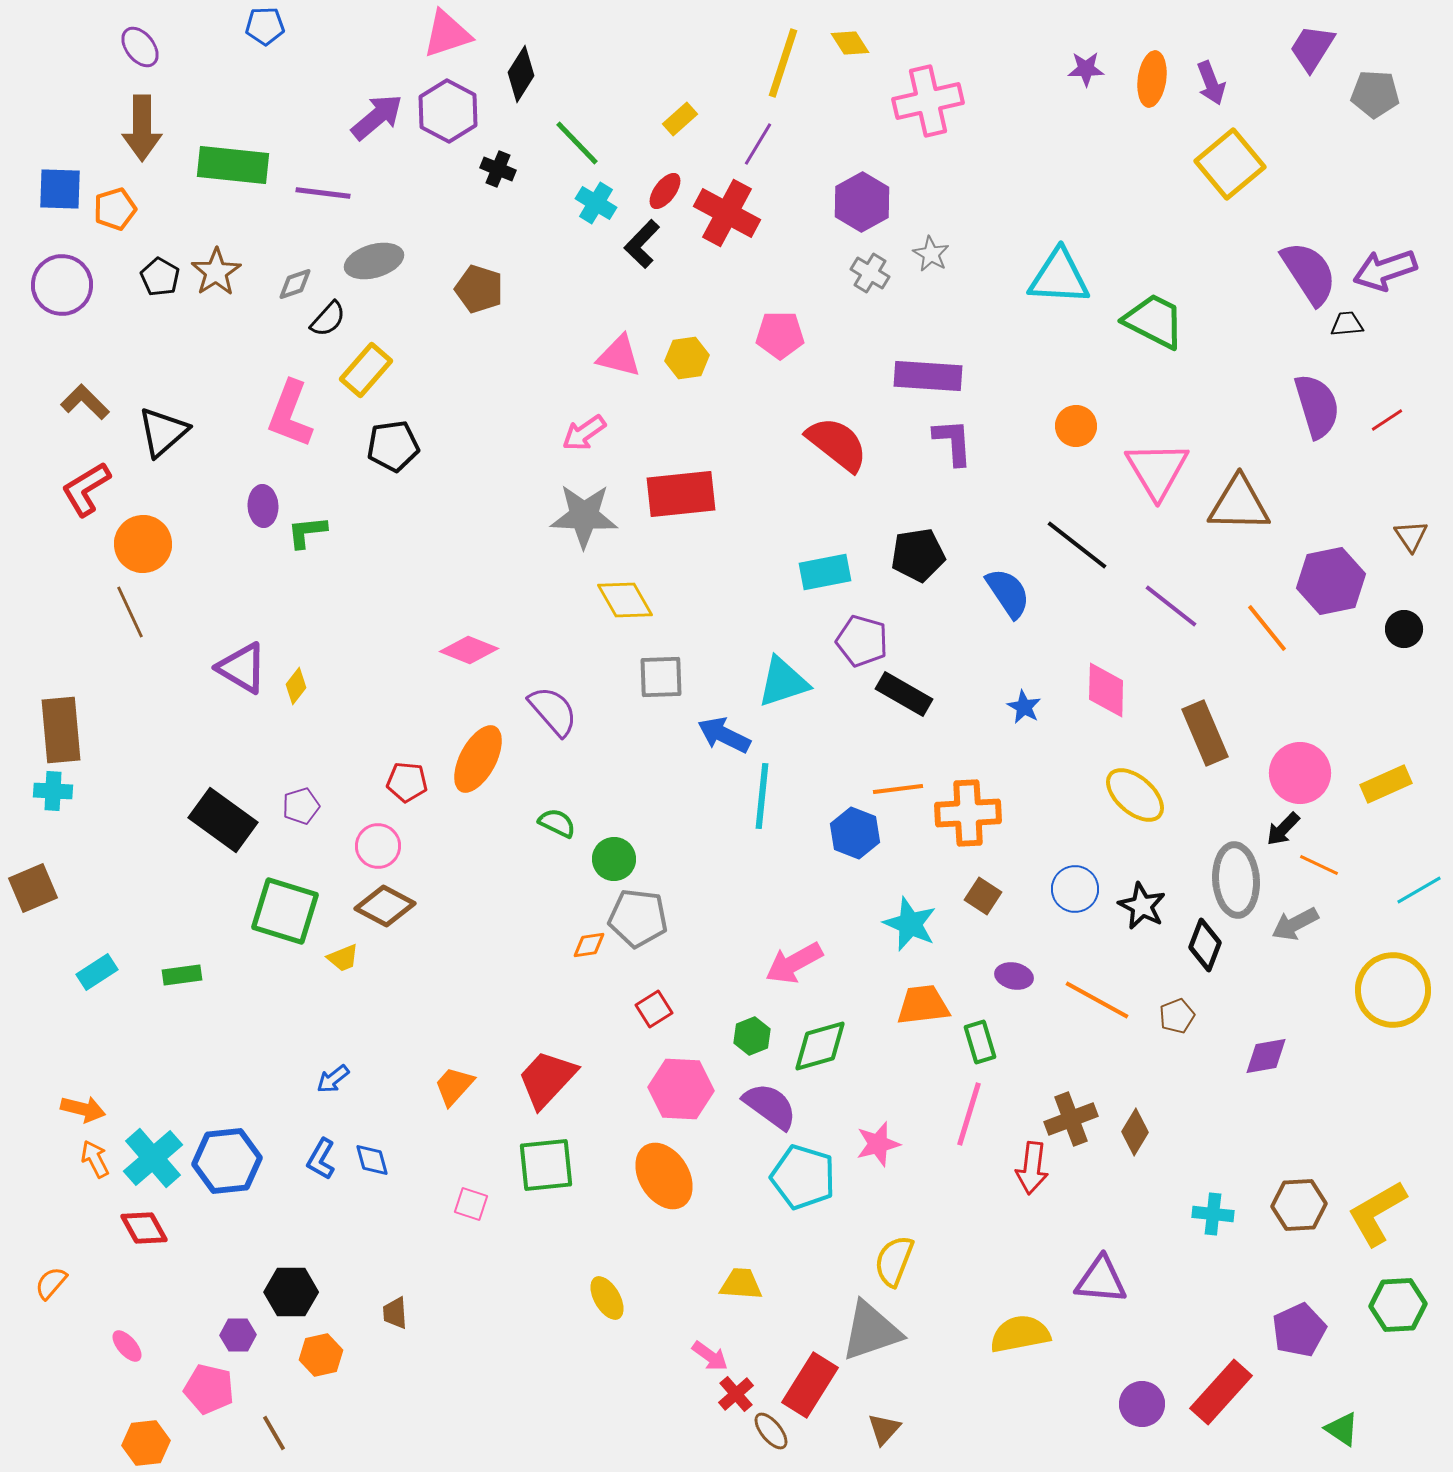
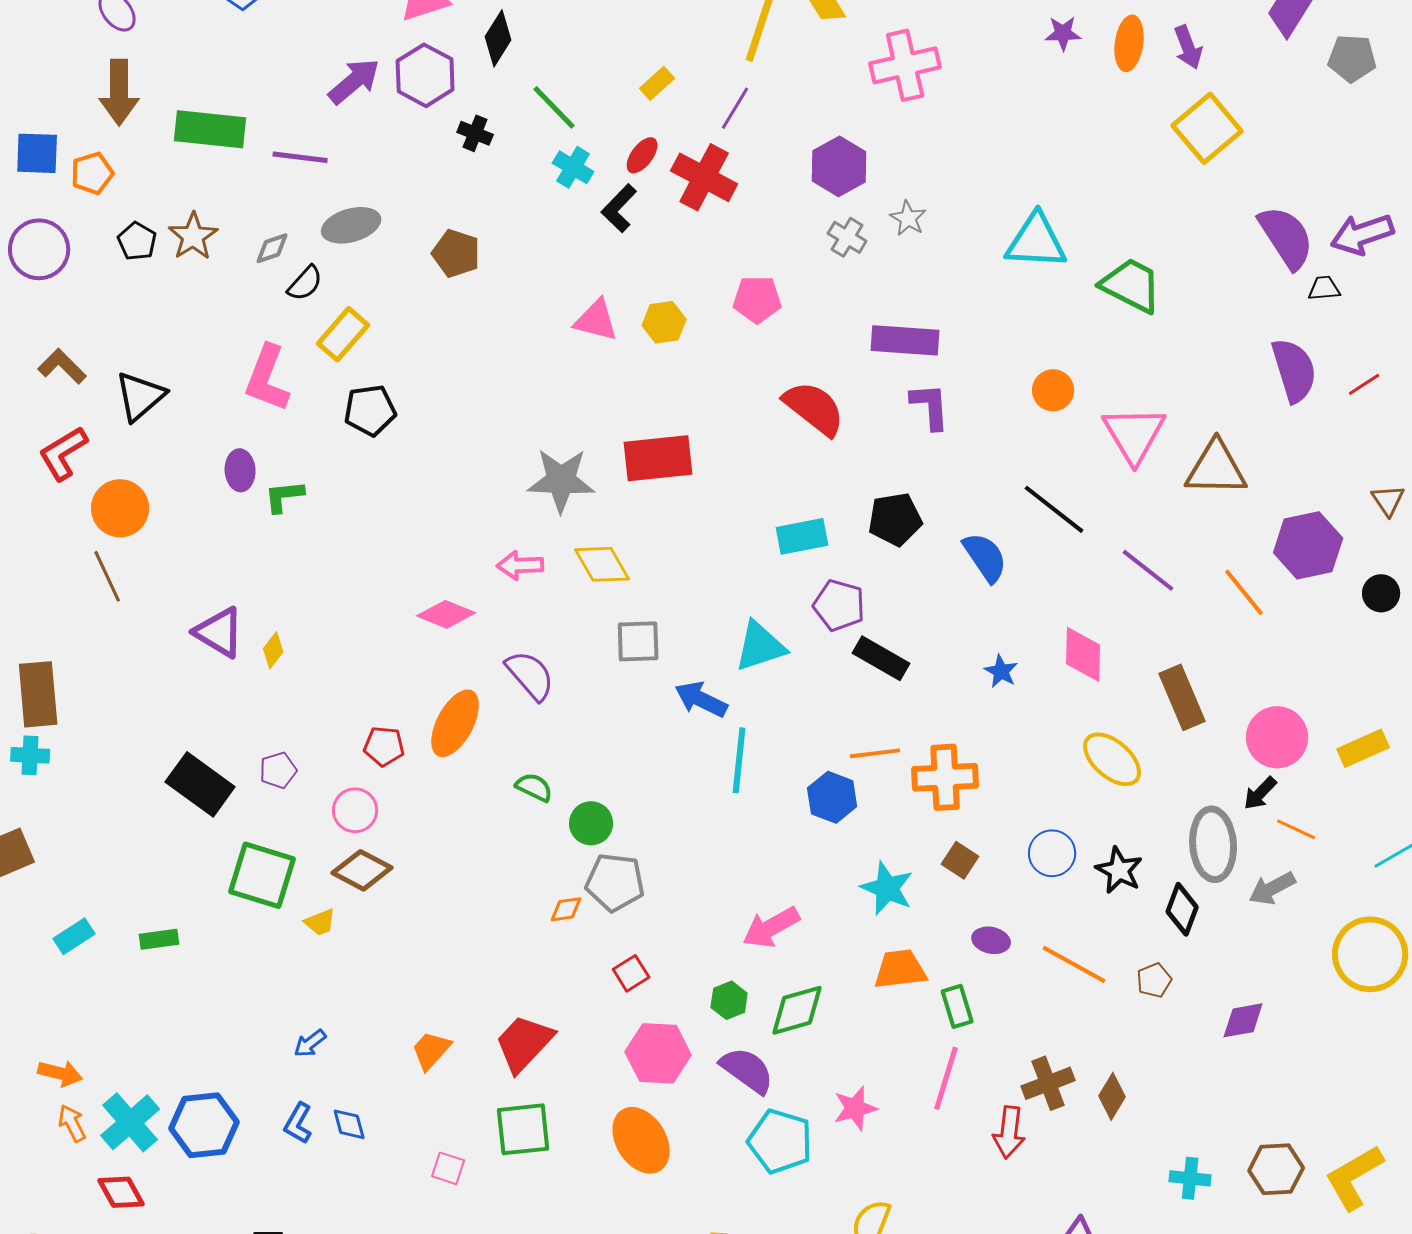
pink arrow: (584, 433) -> (520, 565), moved, turned 33

